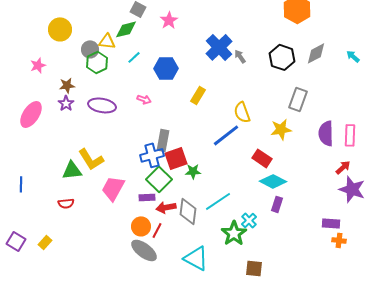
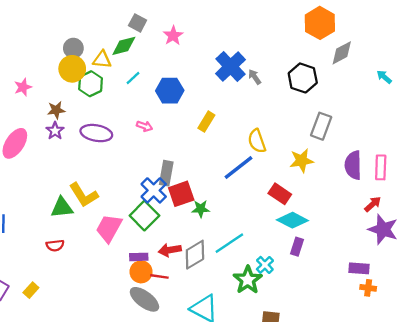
yellow circle: (60, 29) -> (72, 69), moved
gray circle: (90, 49) -> (73, 48), moved
gray diamond: (316, 53) -> (342, 53), moved
blue cross: (152, 155) -> (154, 190), turned -30
green square: (159, 179) -> (144, 216), moved
purple rectangle: (147, 197) -> (139, 257), moved
gray diamond: (188, 211) -> (195, 255), turned 52
red line: (157, 230) -> (159, 276), turned 70

